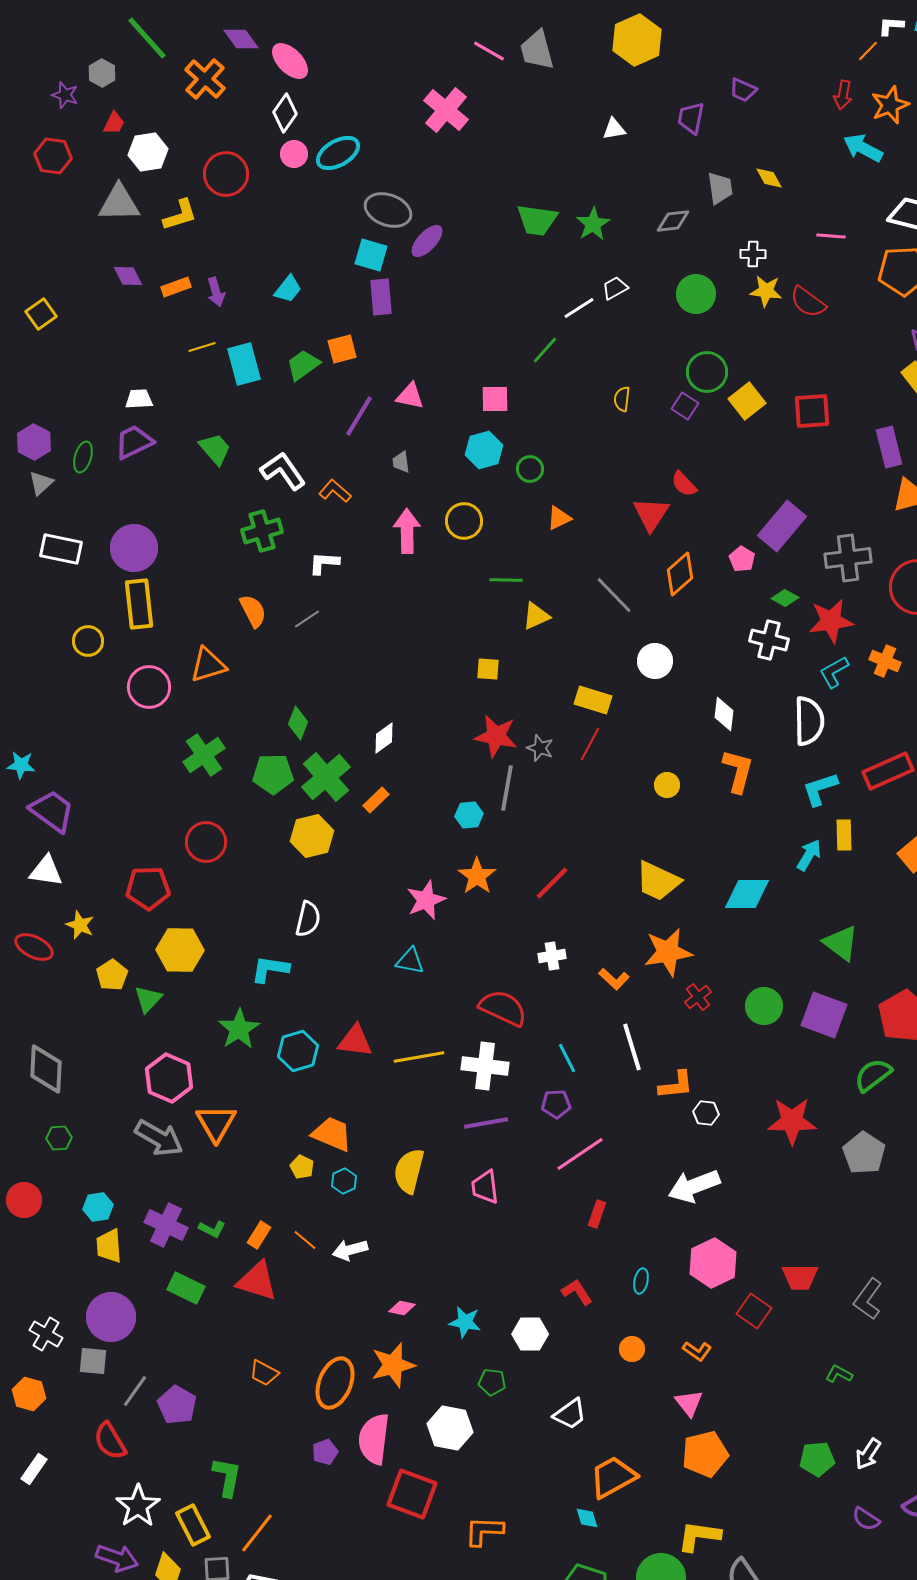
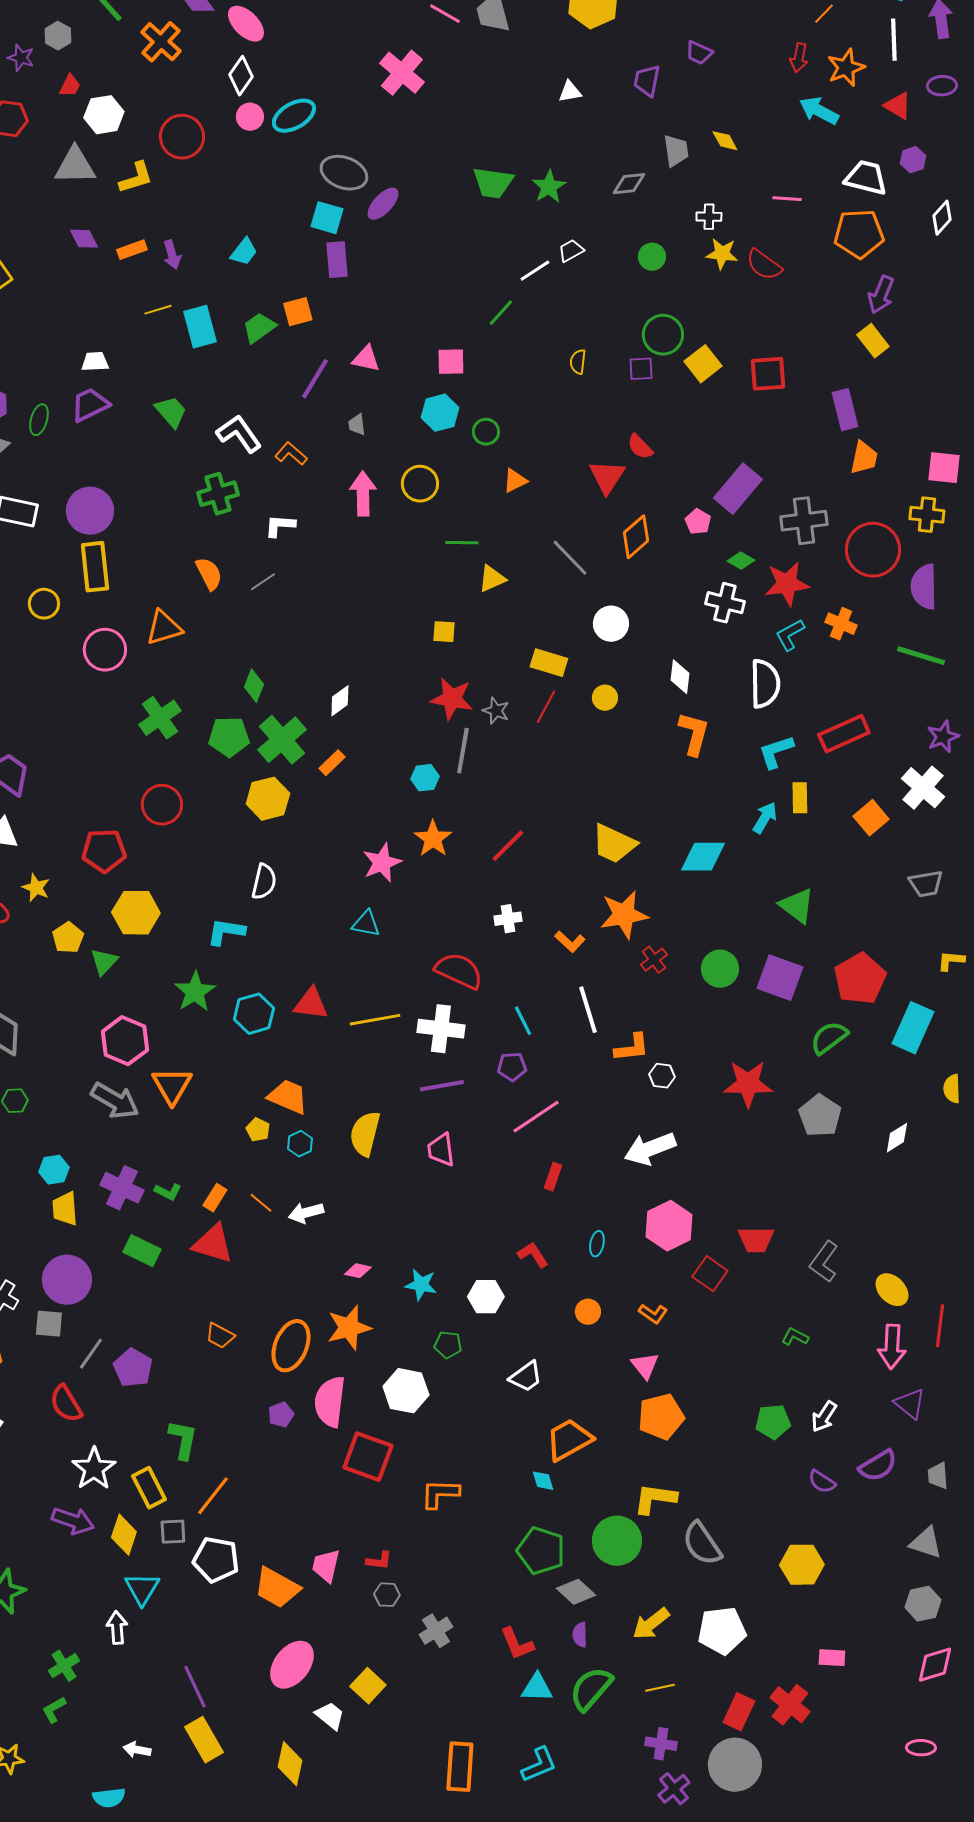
green circle: (696, 294) -> (652, 257), size x0.7
purple square: (685, 406) -> (641, 369), turned -36
yellow circle: (667, 785) -> (605, 698), moved

